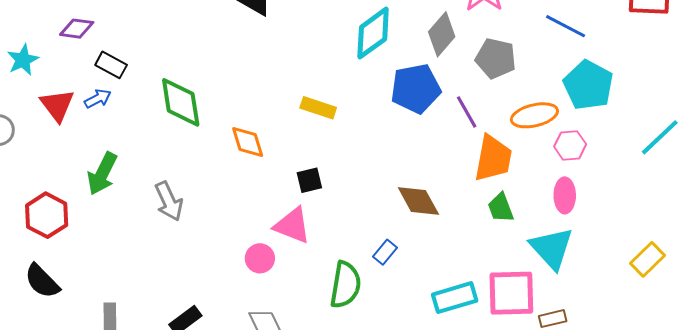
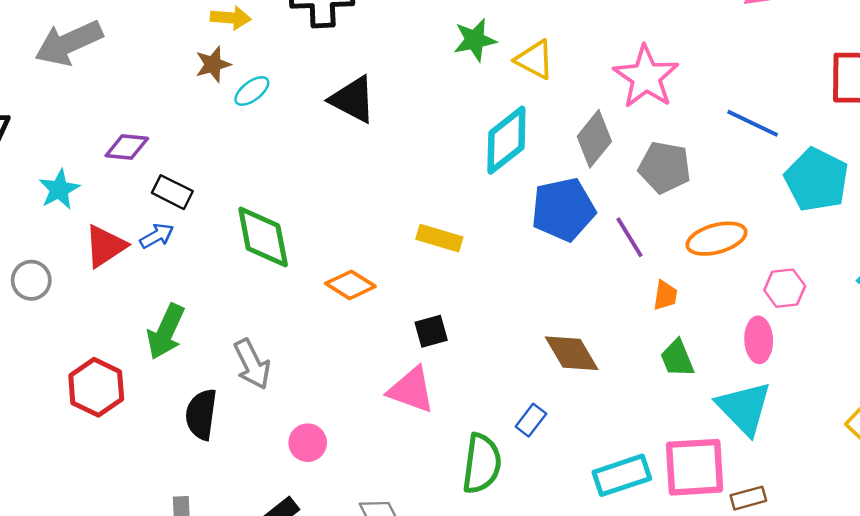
cyan pentagon: (588, 85) -> (817, 180), moved
red triangle: (57, 105) -> (105, 246), turned 36
orange diamond: (248, 142) -> (350, 285), turned -39
pink hexagon: (570, 145) -> (785, 288), moved
orange trapezoid: (493, 158) -> (665, 295), size x0.5
pink circle: (260, 258) -> (308, 443), moved
black semicircle: (42, 281) -> (201, 414), moved, turned 54

